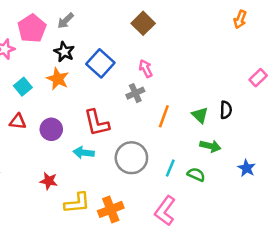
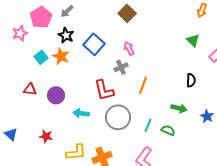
cyan square: (23, 87) -> (41, 57), moved
green triangle: (200, 115) -> (193, 40), moved
red L-shape: (97, 123) -> (104, 90), moved
blue star: (247, 168) -> (207, 116), moved
red star: (49, 181) -> (46, 136), moved

